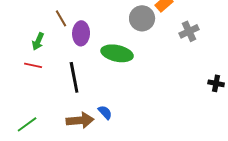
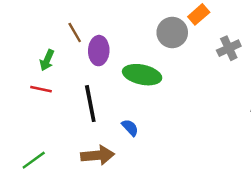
blue semicircle: (105, 112) -> (130, 128), moved

